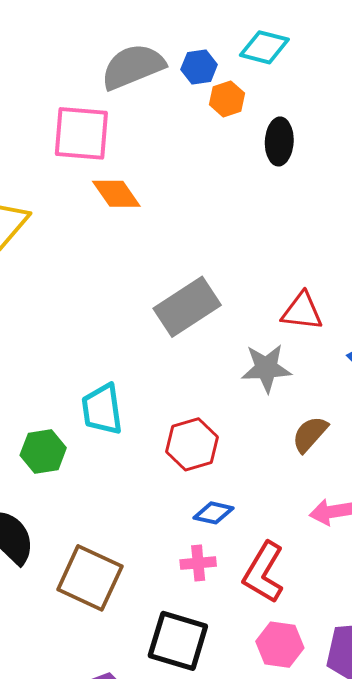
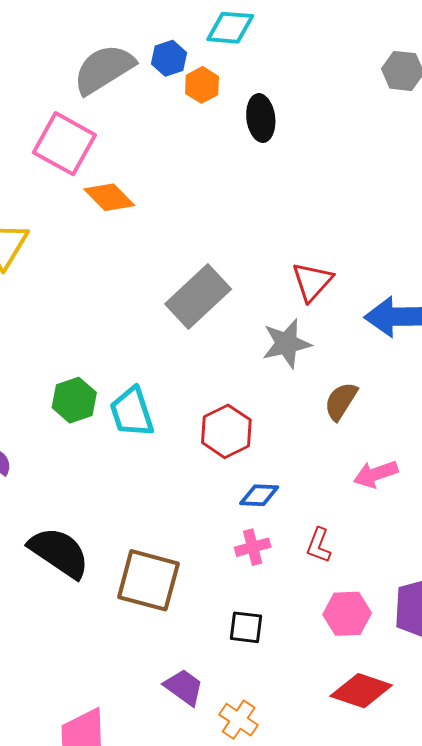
pink square: (81, 133) -> (64, 144), turned 34
red triangle: (302, 311) -> (312, 282), turned -45
green hexagon: (43, 452) -> (74, 400), moved
red L-shape: (264, 572) -> (319, 545), size x0.6
black square: (178, 641) -> (246, 627), size x0.6

